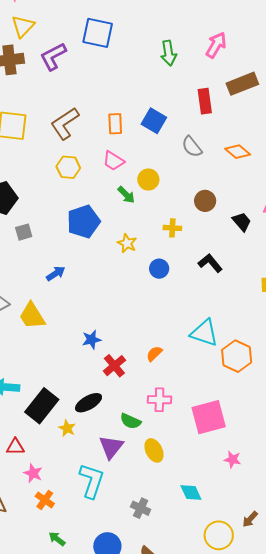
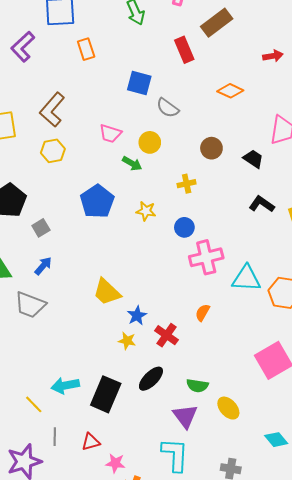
orange rectangle: (115, 124) -> (86, 49), moved
gray semicircle: (192, 147) -> (168, 108), moved
yellow hexagon: (68, 167) -> (53, 151), moved
black L-shape: (210, 263) -> (262, 204), moved
blue arrow: (56, 273) -> (43, 266), moved
yellow trapezoid: (32, 316) -> (107, 292), moved
pink cross: (159, 400) -> (206, 257), moved, size x1.4
yellow star: (67, 428) -> (127, 341), moved

